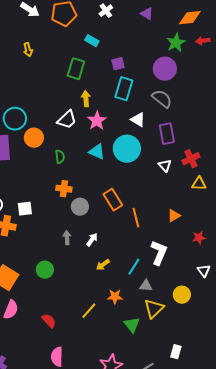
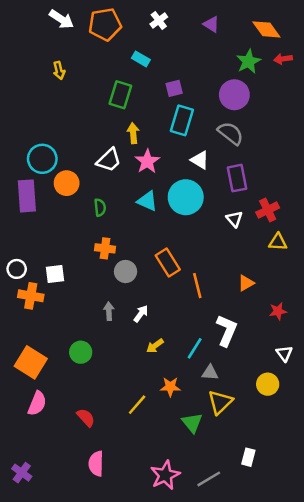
orange diamond: (190, 18) -> (266, 29), turned 60
yellow circle: (182, 295) -> (268, 384), moved

